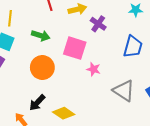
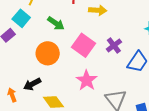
purple cross: (98, 24) -> (114, 46), moved
pink star: (94, 69) -> (87, 80), moved, size x1.5

